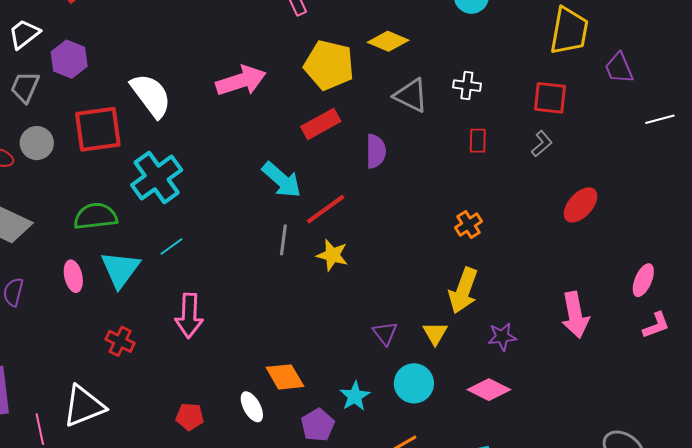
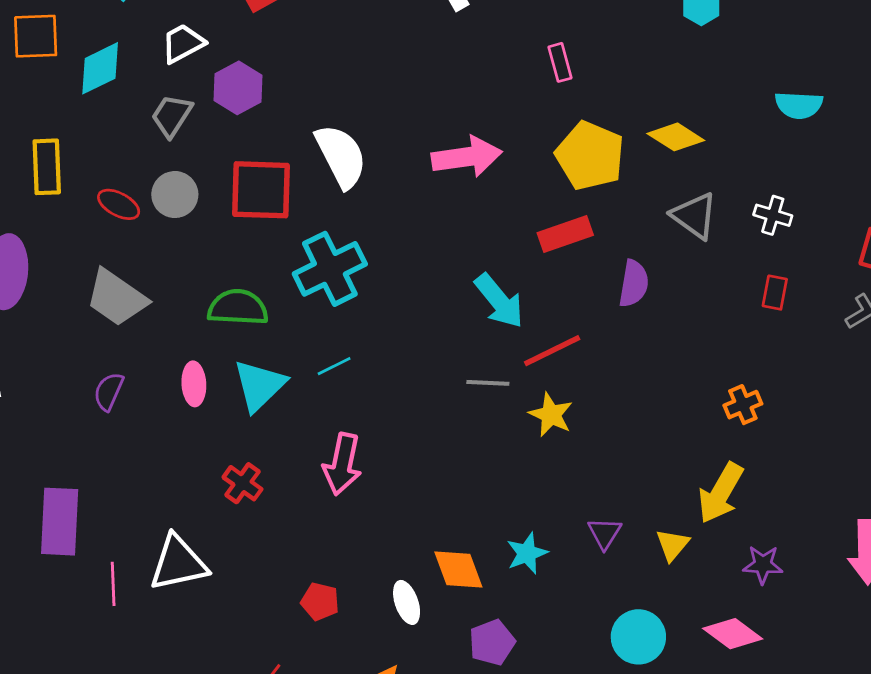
gray line: (283, 240) -> (488, 383), turned 76
cyan circle: (414, 383) -> (638, 637), moved
cyan star: (355, 396) -> (527, 553), moved

